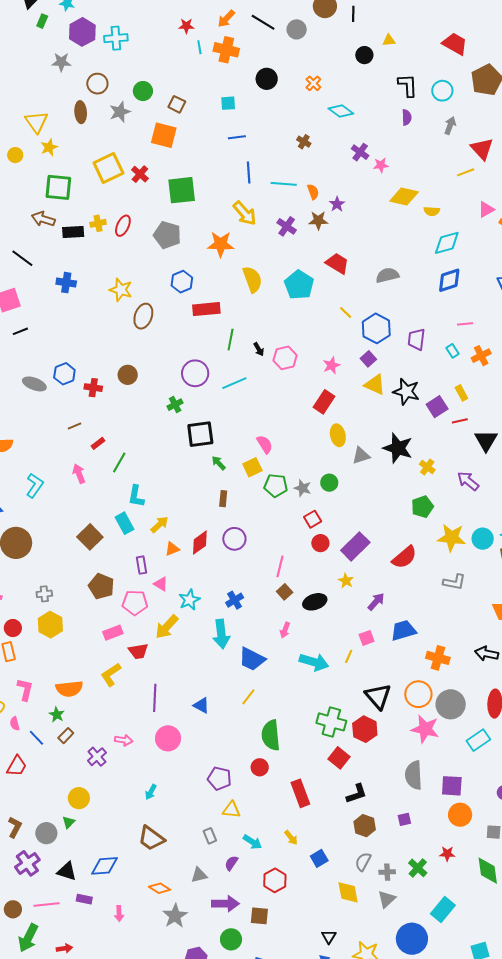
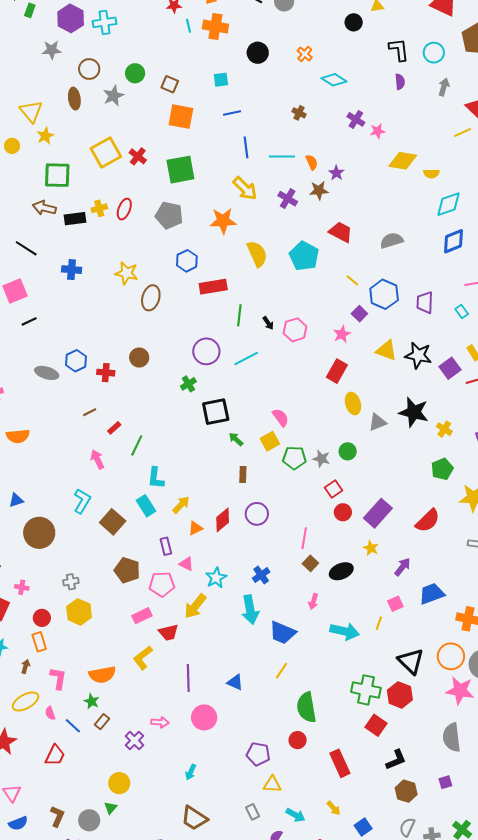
orange square: (164, 135) -> (181, 117), moved
purple square: (368, 359) -> (359, 314), moved
cyan L-shape: (35, 485) -> (82, 501), moved

